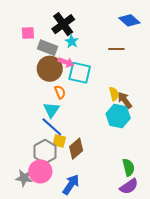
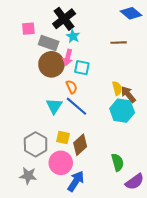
pink arrow: (66, 62) -> (68, 57), turned 84
cyan square: (80, 73) -> (82, 68), size x0.7
orange semicircle: (60, 92) -> (72, 87), moved
blue line: (52, 127) -> (76, 106), moved
gray hexagon: (45, 152) -> (36, 144), moved
green semicircle: (129, 167) -> (118, 162), moved
pink circle: (40, 171) -> (61, 163), moved

